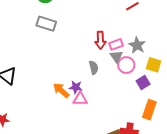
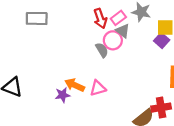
pink circle: (126, 65) -> (113, 40), moved
purple square: (143, 82) -> (162, 40), moved
purple star: (76, 87) -> (63, 95), moved

